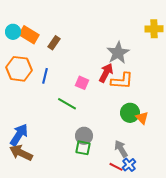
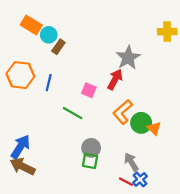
cyan circle: (13, 32) -> (49, 35), moved
orange rectangle: (29, 35) -> (31, 25), moved
orange L-shape: (122, 81) -> (123, 112), moved, turned 135

